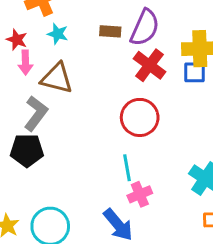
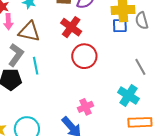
red cross: (149, 65) -> (71, 27), moved
cyan line: (127, 168) -> (36, 66), moved

